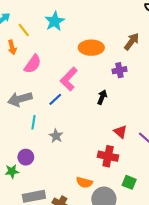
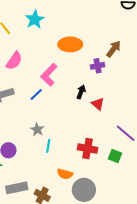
brown arrow: (132, 41) -> (114, 49), moved
cyan line: (33, 122) -> (48, 146), moved
red triangle: (120, 132) -> (98, 104), moved
green square: (129, 182) -> (115, 156), moved

